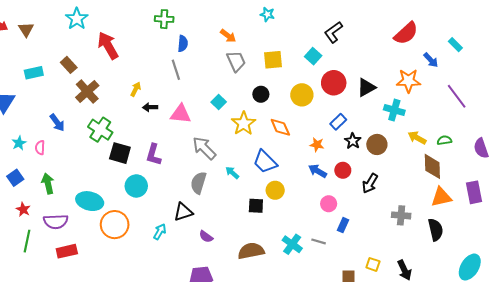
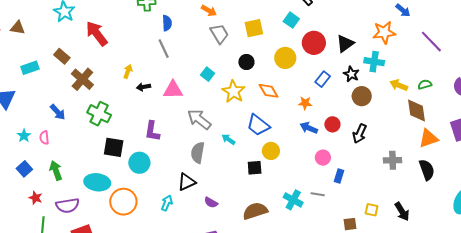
brown triangle: (26, 29) -> (18, 28), turned -42
black star: (353, 141) -> (351, 74), moved
black square: (120, 153) -> (114, 147), moved

